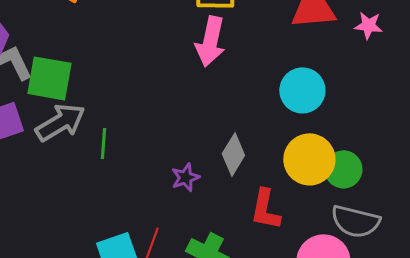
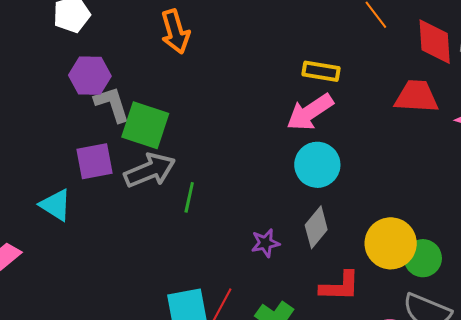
pink arrow: (210, 41) -> (310, 112), turned 36
cyan circle: (302, 90) -> (317, 165), moved
red L-shape: (265, 209) -> (340, 286), turned -108

